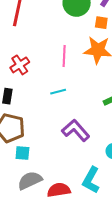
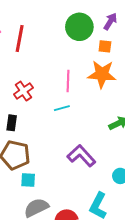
cyan line: (58, 92) -> (62, 108), moved

